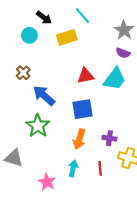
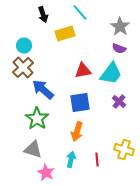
black arrow: (44, 18) -> (43, 14), turned 35
cyan circle: (29, 35) -> (24, 46), moved
brown cross: (23, 73) -> (23, 68), size x1.5
purple cross: (109, 138) -> (119, 102), moved, turned 32
gray triangle: (14, 158) -> (33, 150), moved

